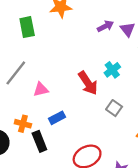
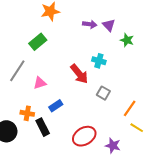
purple arrow: (105, 26) -> (90, 24), turned 40
green rectangle: (27, 27) -> (38, 42), moved, turned 66
cyan cross: (112, 70) -> (99, 61), turned -32

